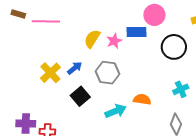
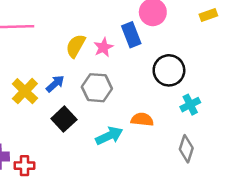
blue rectangle: (137, 32) -> (131, 35), turned 72
black circle: (174, 47) -> (169, 70), moved

